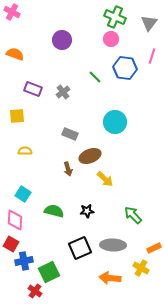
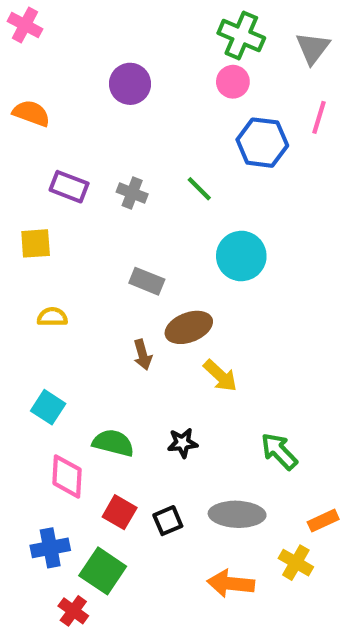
green line: (95, 77) -> (199, 189), moved
gray cross: (63, 92) -> (132, 193), turned -32
pink diamond: (15, 220) -> (67, 476), moved
red square: (11, 244) -> (120, 512), moved
black square: (80, 248) -> (168, 521), size x0.6
green square: (49, 272) -> (103, 571), turned -30

